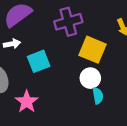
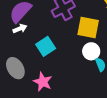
white arrow: (12, 44) -> (20, 29), moved

